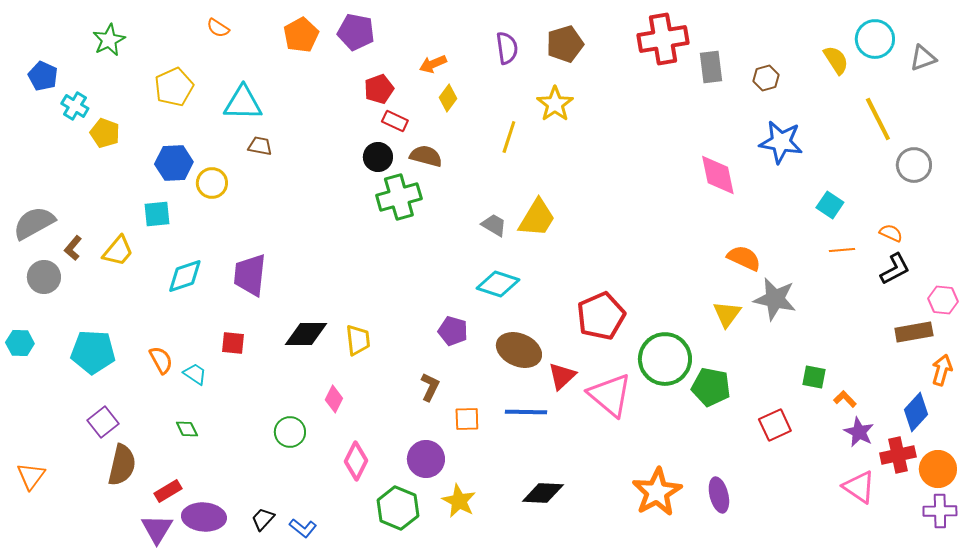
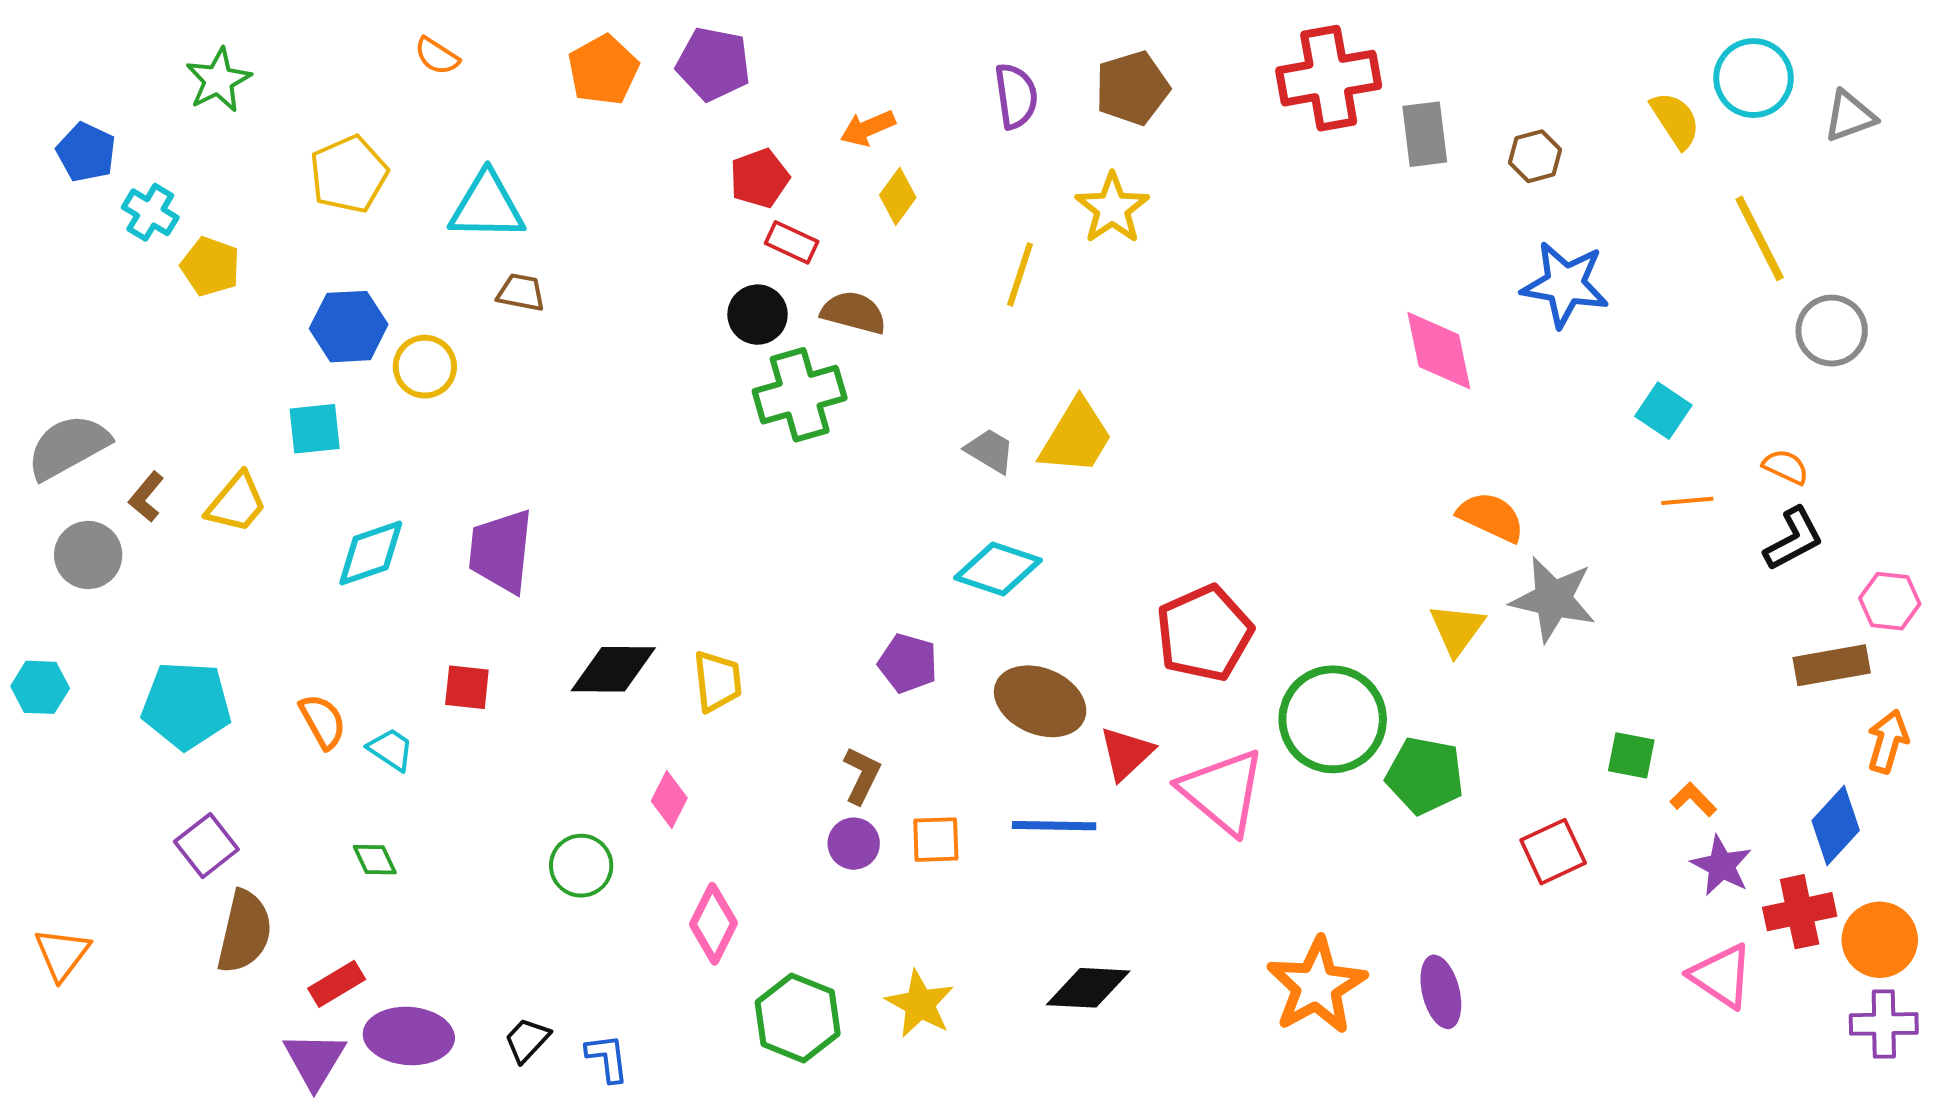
purple circle: (426, 459) -> (854, 844), moved, size x0.7
blue L-shape: (303, 528) -> (607, 1058), turned -136

